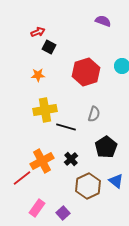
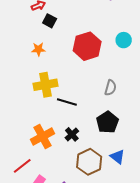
gray semicircle: (94, 114) -> (110, 88), moved
red line: (22, 178) -> (22, 166), moved

